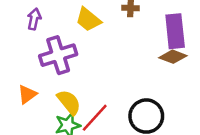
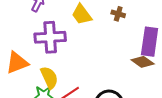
orange triangle: (27, 94) -> (17, 63), size x1.4

